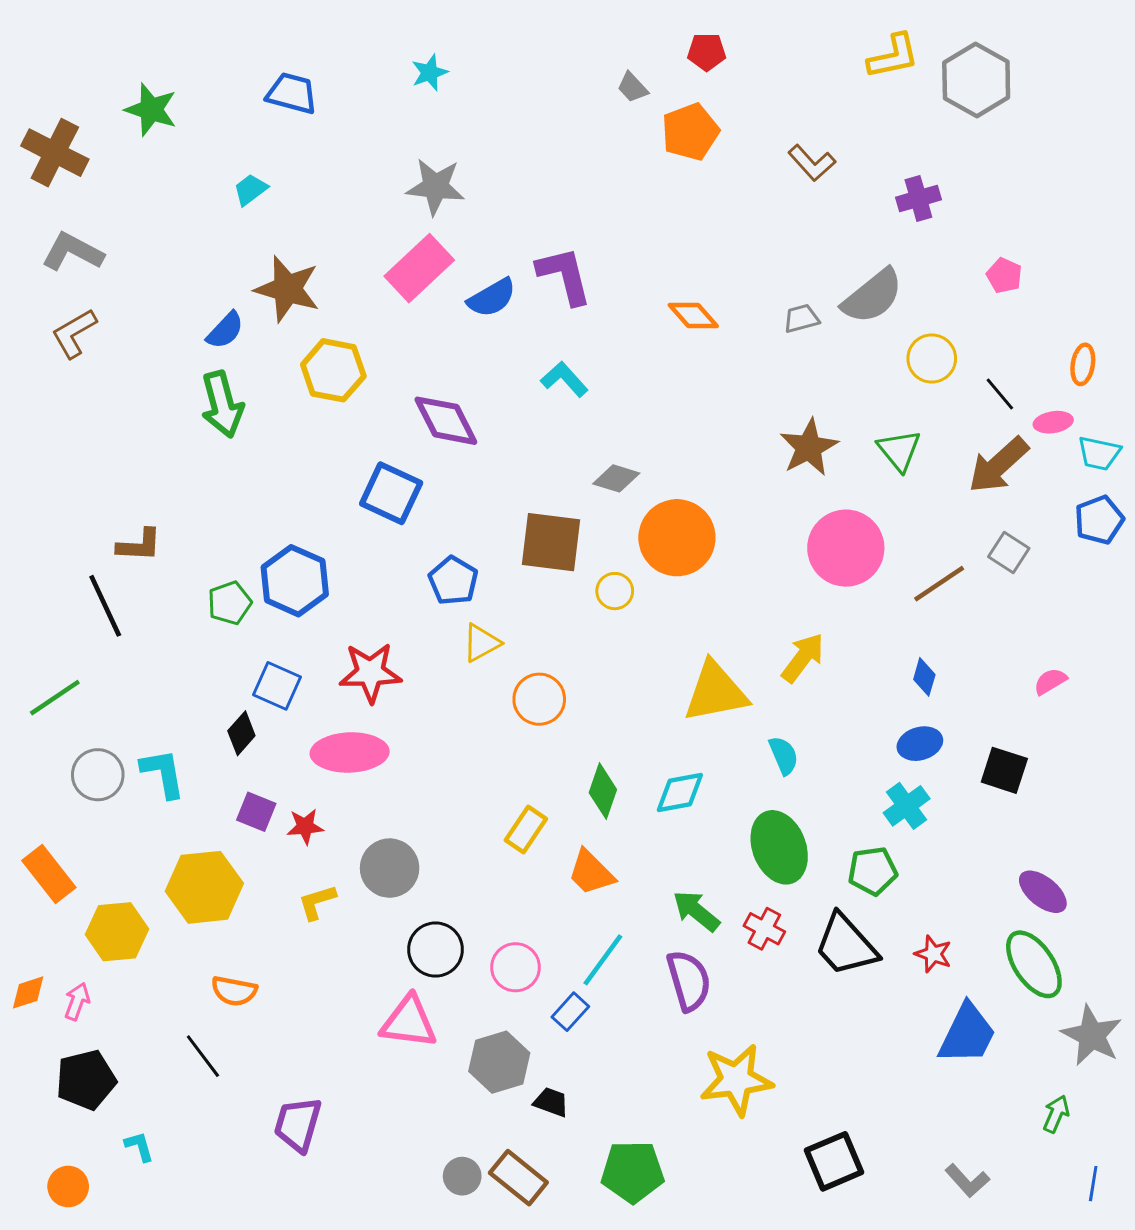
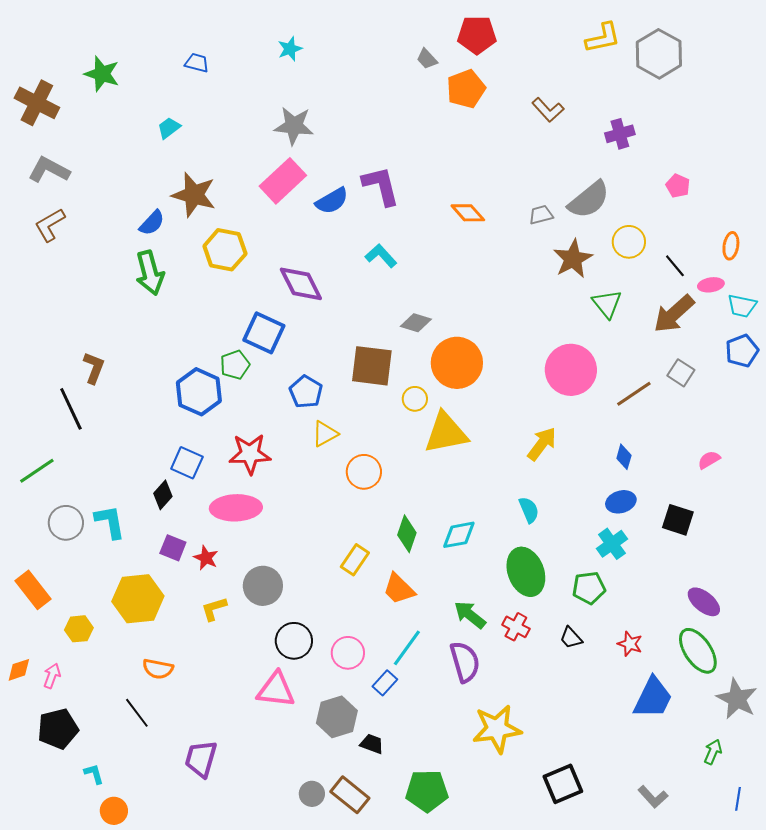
red pentagon: (707, 52) -> (477, 35), size x1.5
blue trapezoid: (292, 93) -> (197, 63), size x0.7
brown star: (809, 447) -> (573, 259), moved
brown L-shape: (139, 545) -> (94, 368), turned -72
green pentagon: (230, 603) -> (235, 365), moved
yellow triangle: (715, 692) -> (446, 433), moved
red star: (305, 827) -> (206, 558), turned 30
yellow hexagon: (117, 932) -> (79, 629), size x0.7
black trapezoid: (846, 945) -> (571, 638), size x0.5
orange circle: (68, 1187) -> (114, 811), moved

